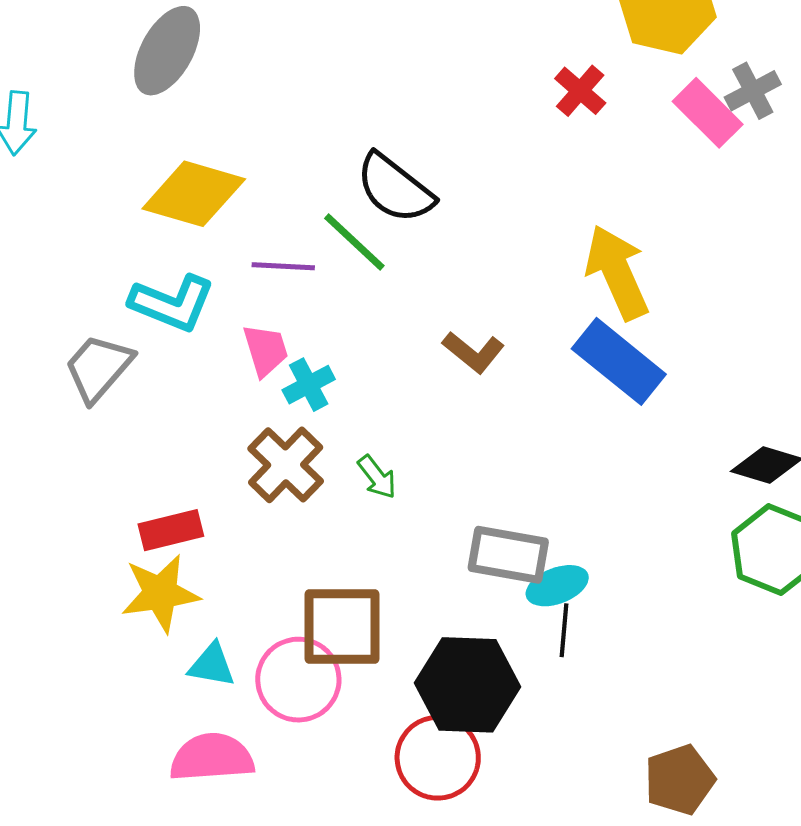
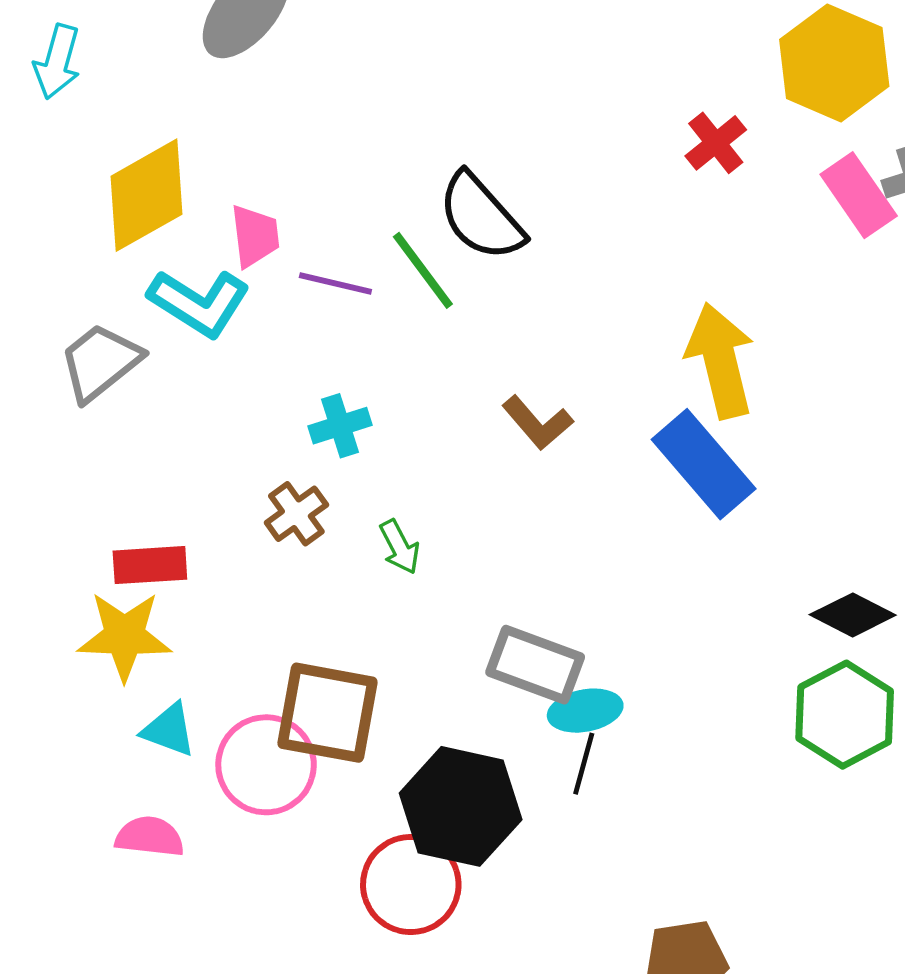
yellow diamond: (194, 194) -> (146, 195), moved, turned -56
pink trapezoid: (266, 350) -> (255, 236), moved
brown cross: (286, 465) -> (296, 514), size x0.7
pink semicircle: (212, 757) -> (150, 837), size x0.7

